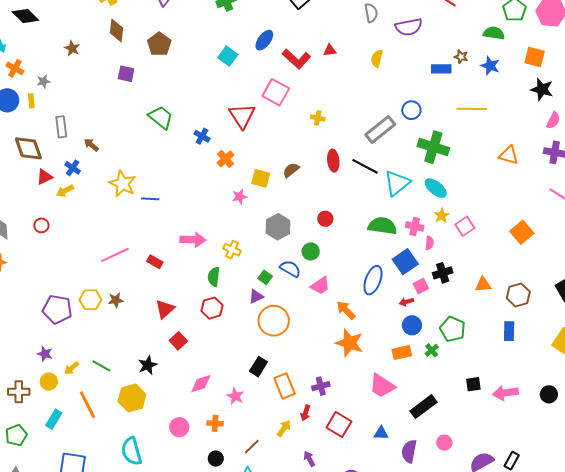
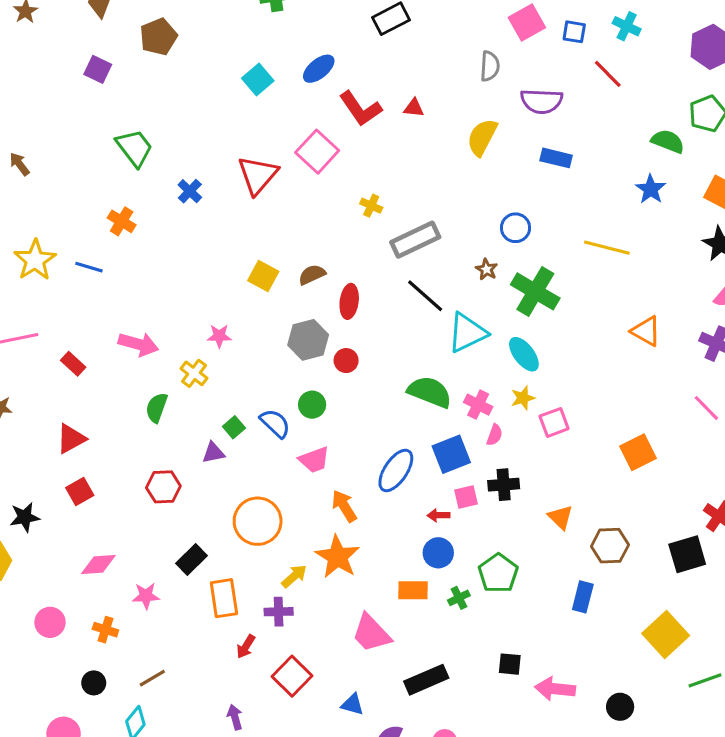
brown star: (461, 57) -> (487, 269), moved
yellow semicircle: (377, 58) -> (482, 137), size x1.4
blue rectangle: (441, 69) -> (556, 158), moved
gray rectangle: (380, 130) -> (415, 240), moved
orange cross: (226, 159) -> (122, 221), moved, turned -30
red ellipse: (333, 161) -> (349, 301), moved
yellow star: (123, 184) -> (35, 260), moved
pink star: (240, 197) -> (219, 336), moved
gray hexagon: (278, 227) -> (308, 340), moved
orange triangle: (483, 285) -> (560, 517), turned 36
red hexagon: (212, 308) -> (163, 487), moved
orange circle: (274, 321) -> (258, 521), moved
pink star: (235, 396) -> (146, 596), turned 30
yellow arrow: (284, 428) -> (294, 576), moved

